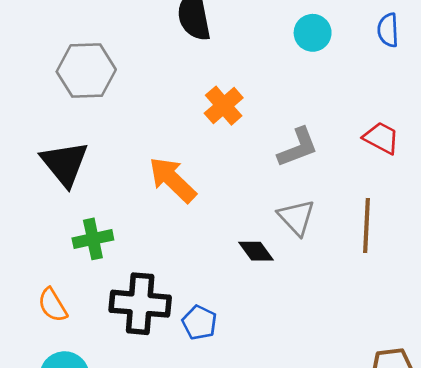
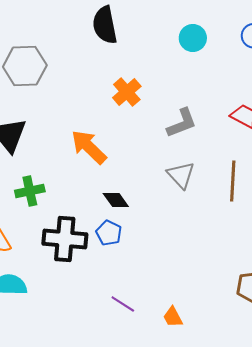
black diamond: (256, 251) -> (116, 200), moved
blue pentagon: (199, 323) -> (109, 233), moved

